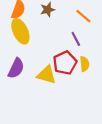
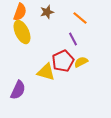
yellow semicircle: (84, 64) -> (81, 62), turned -112
purple semicircle: (16, 68) -> (18, 90), moved

